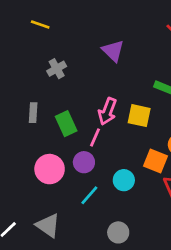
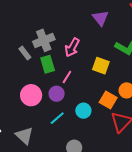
purple triangle: (113, 51) -> (100, 18), moved
gray cross: (57, 69) -> (44, 40), moved, size x1.5
pink arrow: (107, 111) -> (72, 47), moved
gray rectangle: (33, 113) -> (25, 53), turned -48

